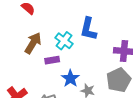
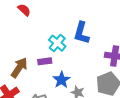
brown arrow: (33, 43) -> (19, 68), moved

